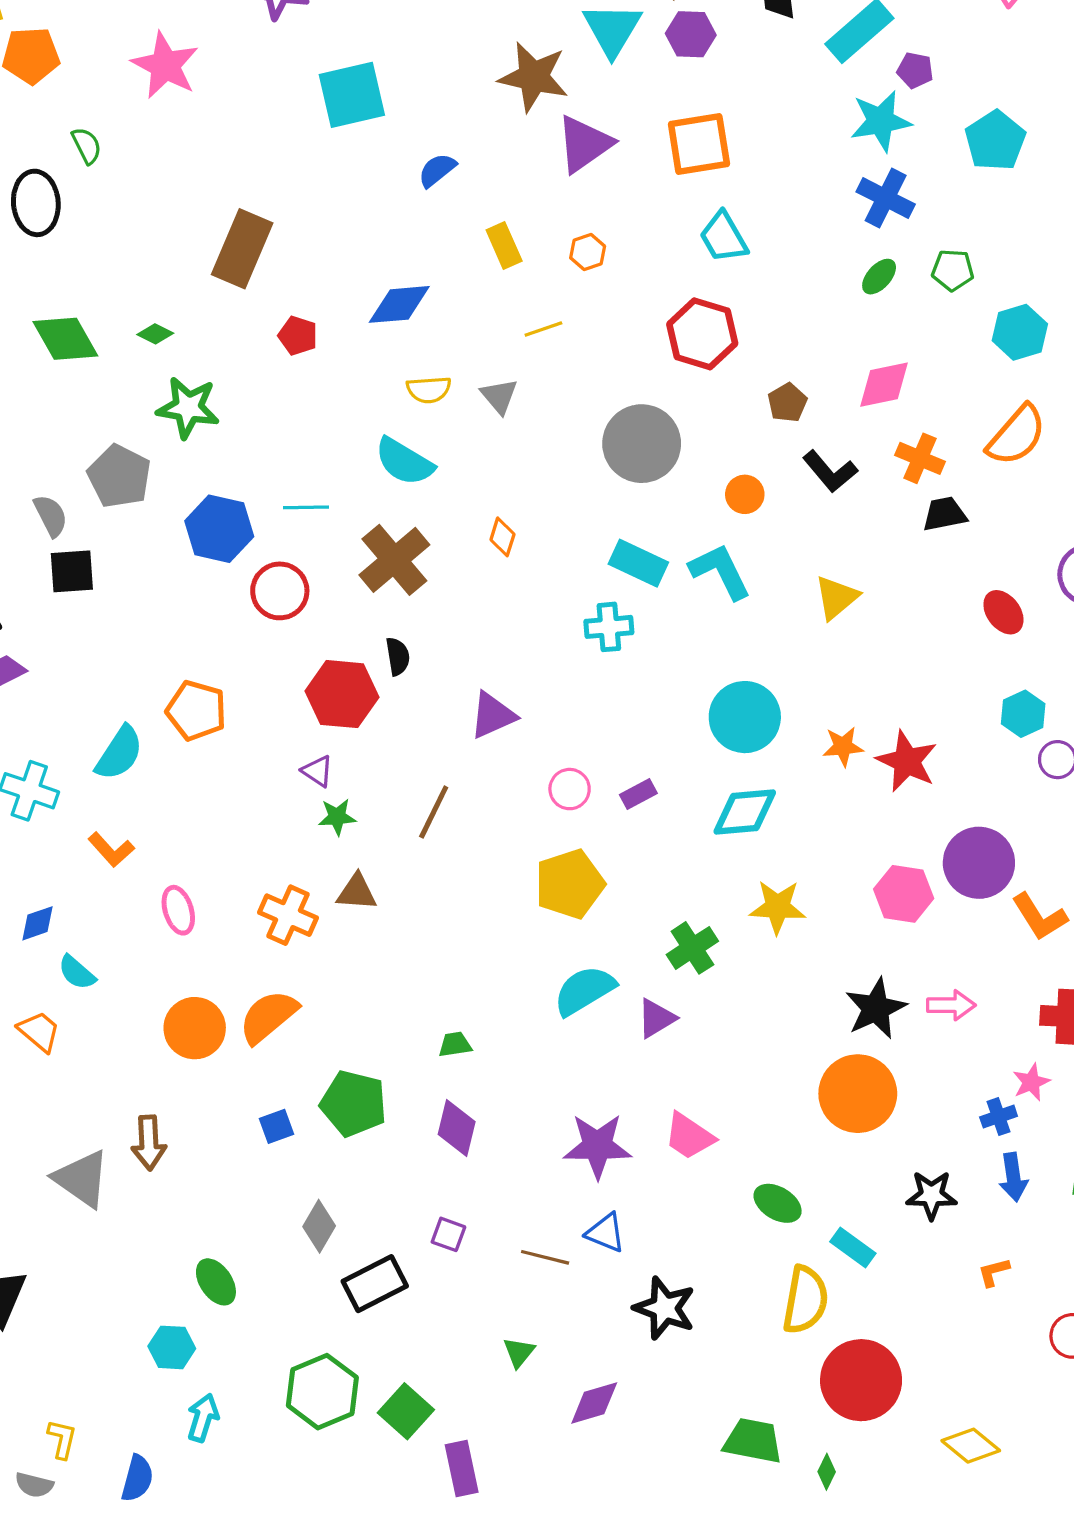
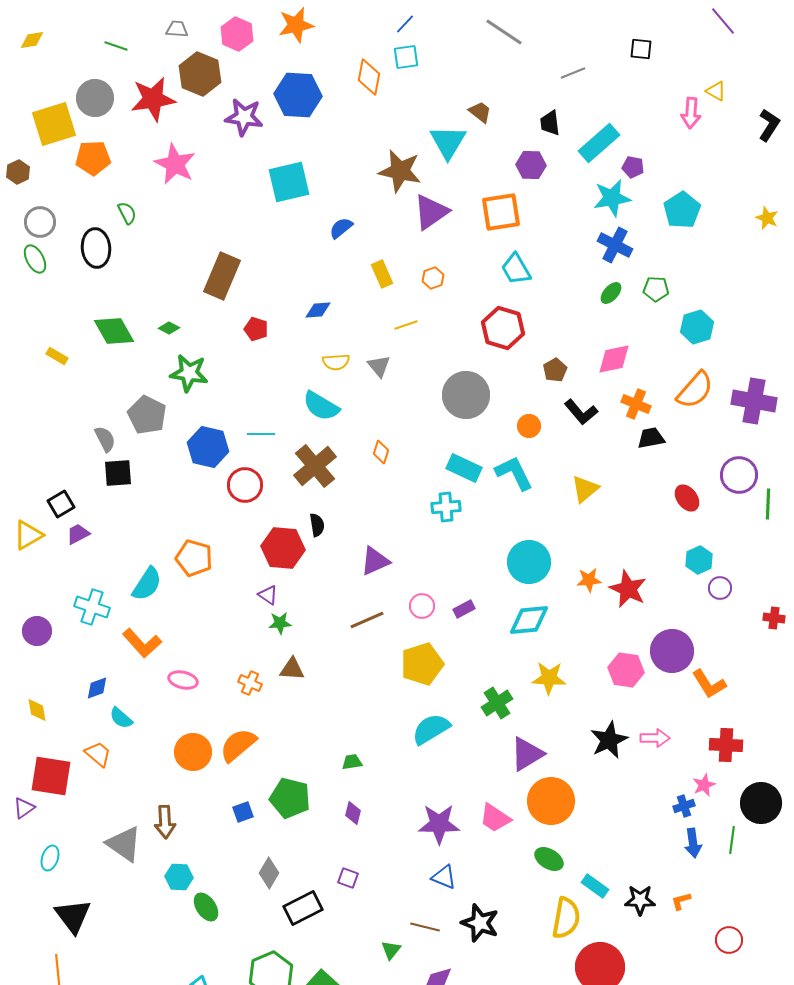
purple hexagon: (691, 34) -> (531, 165), moved
blue diamond: (399, 304) -> (318, 310), size x0.7
brown line: (434, 812) -> (367, 620), moved, turned 40
orange L-shape: (111, 850) -> (142, 643), size x1.4
pink ellipse: (178, 910) -> (183, 680), turned -60
orange cross: (288, 915) -> (250, 683), size x0.7
purple triangle: (656, 1018) -> (527, 754), moved, size x1.4
orange circle: (858, 1094) -> (551, 801), moved
purple diamond: (457, 1128) -> (353, 813), size x0.7
black star: (931, 1195) -> (640, 900), moved
brown line: (545, 1257) -> (425, 927), moved
cyan hexagon: (172, 1347) -> (179, 877), moved

